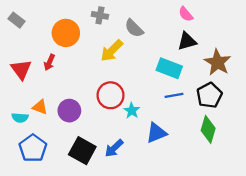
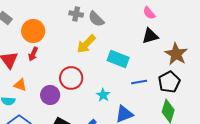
gray semicircle: (134, 28) -> (96, 19), moved
orange circle: (66, 33) -> (33, 31), moved
cyan rectangle: (169, 68) -> (118, 59), moved
red circle: (111, 95) -> (71, 78), moved
orange triangle: (40, 107) -> (20, 85), moved

